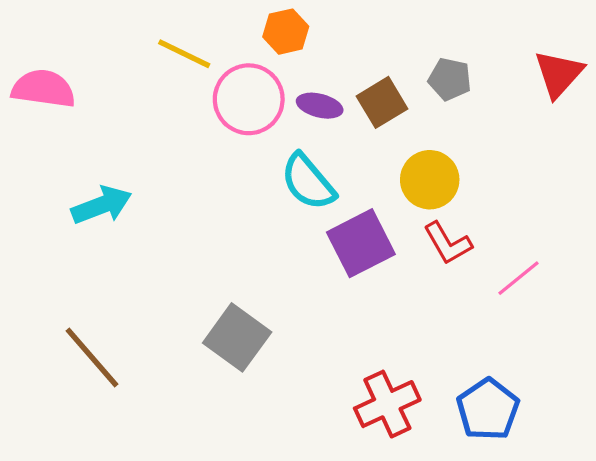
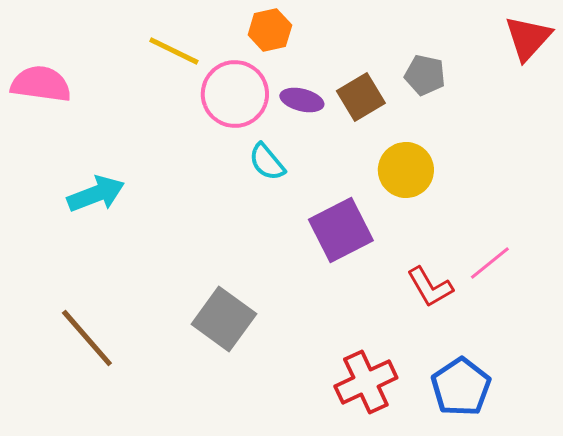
red triangle: (559, 74) -> (528, 38), moved
cyan semicircle: (308, 182) -> (267, 162), moved, size x0.7
red L-shape: (448, 243) -> (430, 287), moved

